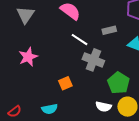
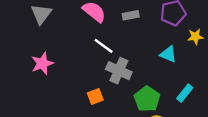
gray rectangle: (109, 30) -> (131, 15), moved
orange square: (65, 83) -> (95, 97), moved

